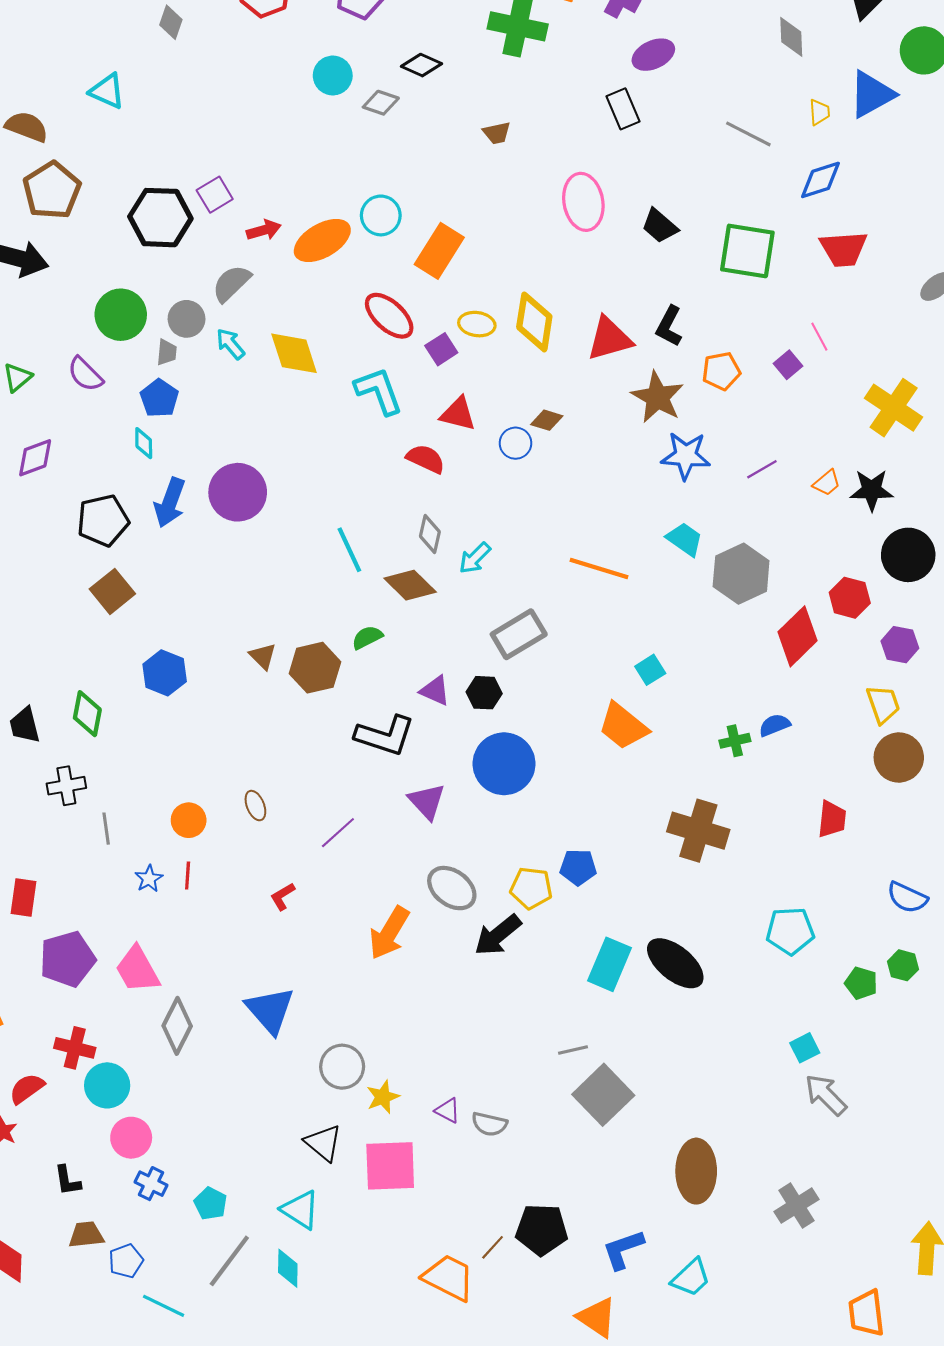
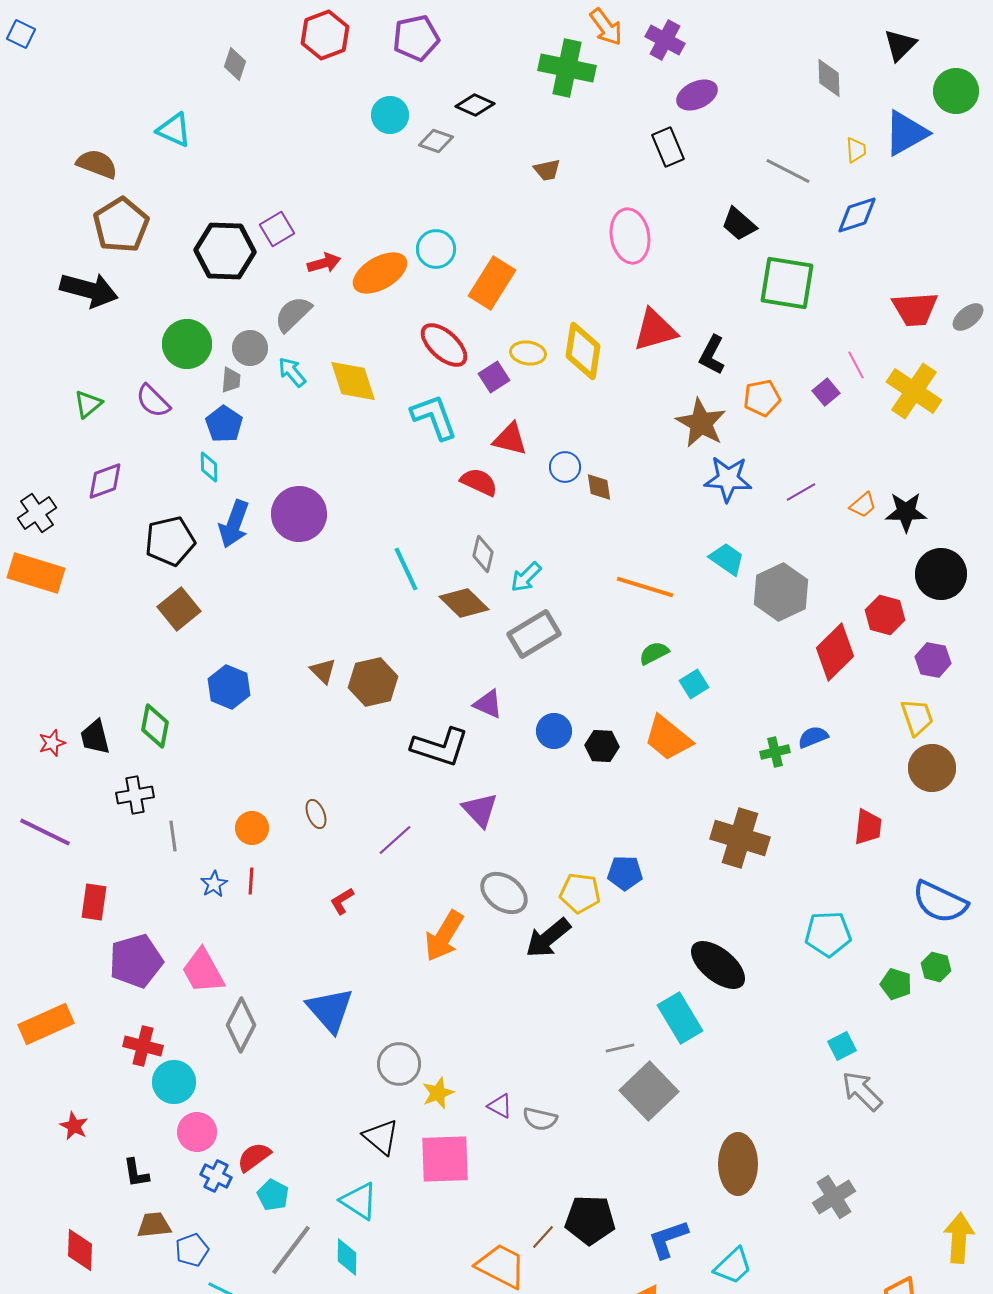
black trapezoid: (660, 226) -> (739, 224), moved
red trapezoid: (843, 249) -> (915, 309), moved
red triangle: (609, 339) -> (655, 330), moved
yellow cross: (894, 408) -> (914, 391), moved
brown diamond: (547, 420) -> (599, 487), moved, turned 64
gray rectangle: (519, 634) -> (534, 634), moved
green semicircle: (367, 637) -> (654, 653), moved
black hexagon: (484, 693) -> (602, 746), moved
blue circle: (504, 764) -> (554, 731), moved, size x0.6
blue semicircle: (907, 897) -> (940, 902), size x1.4
cyan rectangle: (609, 964) -> (680, 1018), moved, turned -54
red semicircle: (27, 1089) -> (254, 1157), moved

